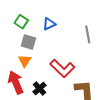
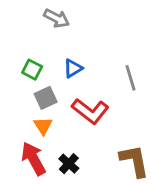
gray square: (28, 42) -> (46, 98), turned -35
red L-shape: (62, 68) -> (90, 111), moved

